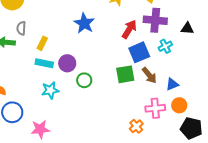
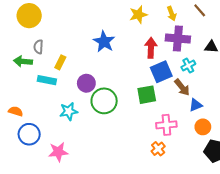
red arrow: (129, 29) -> (151, 48), turned -30
cyan rectangle: (44, 63) -> (47, 80), moved
brown arrow: (149, 75) -> (182, 87), moved
green circle: (84, 80) -> (104, 101), size x1.6
pink cross: (155, 108) -> (166, 125), moved

